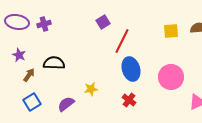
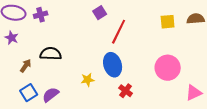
purple star: (19, 55) -> (12, 38), moved
blue ellipse: (131, 69) -> (113, 65), moved
purple semicircle: (66, 104) -> (51, 95), moved

